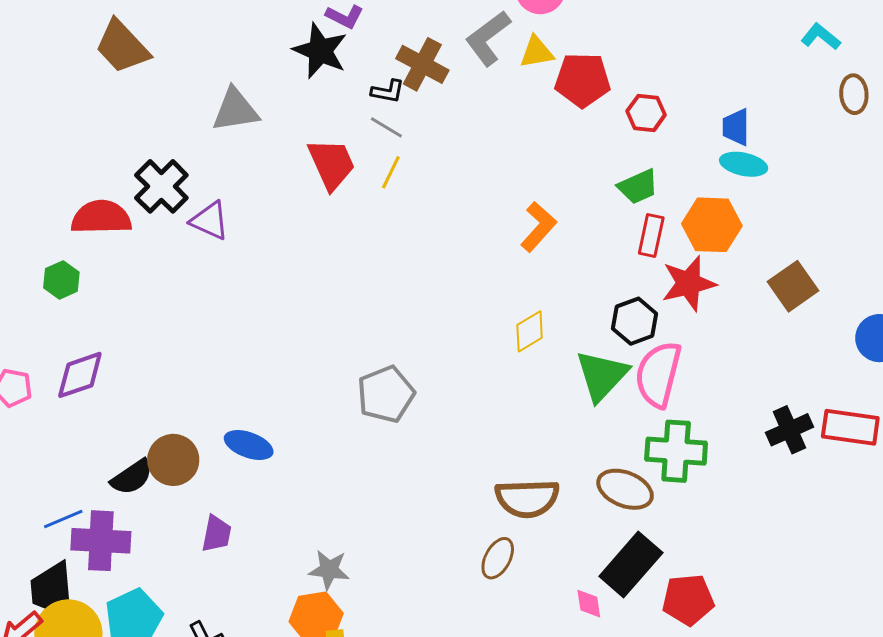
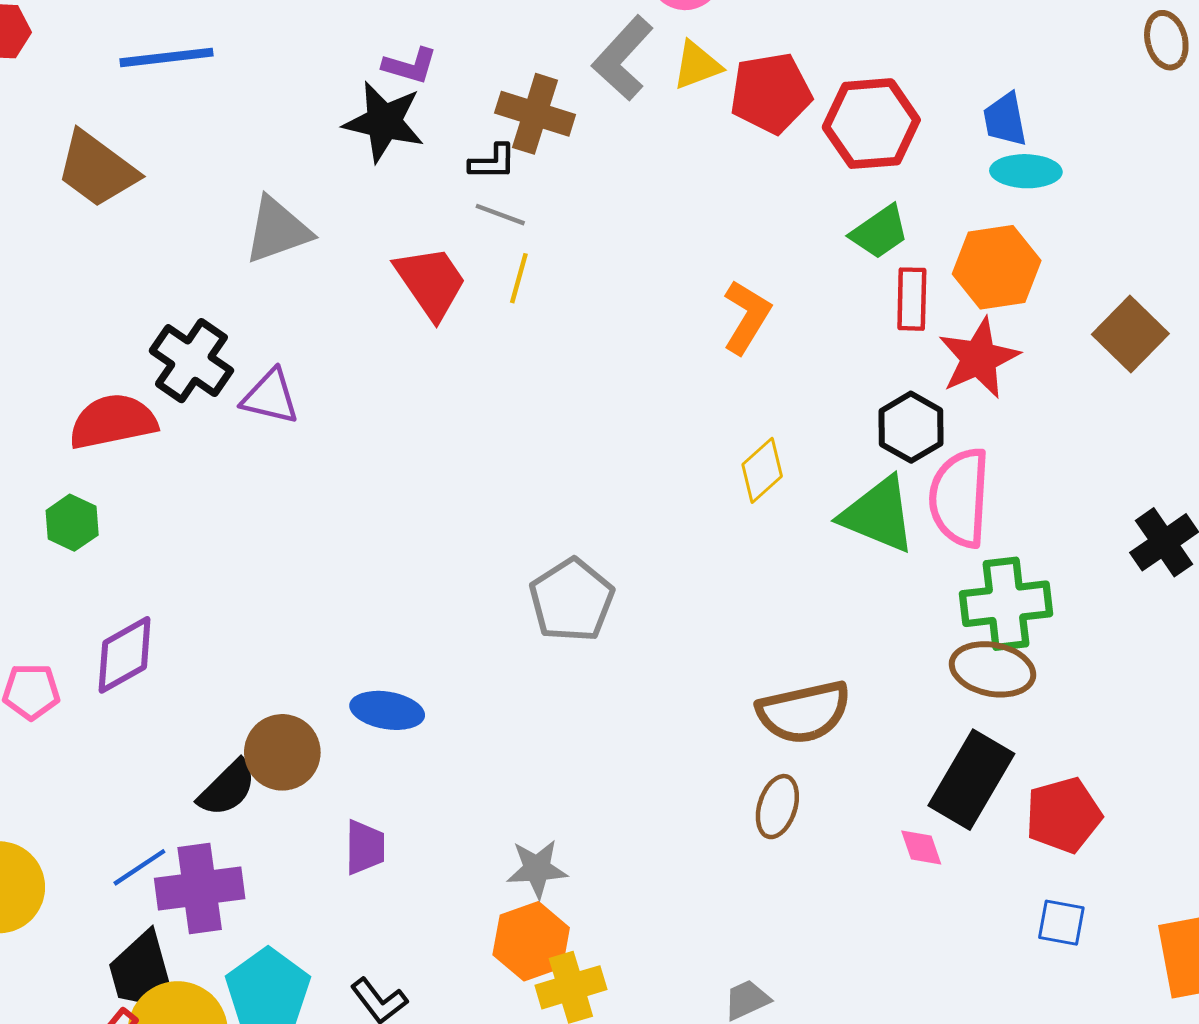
red hexagon: (646, 113) -> (871, 124), size x1.6
green triangle: (602, 376) -> (878, 515), turned -40
brown ellipse: (625, 489) -> (992, 669), moved

